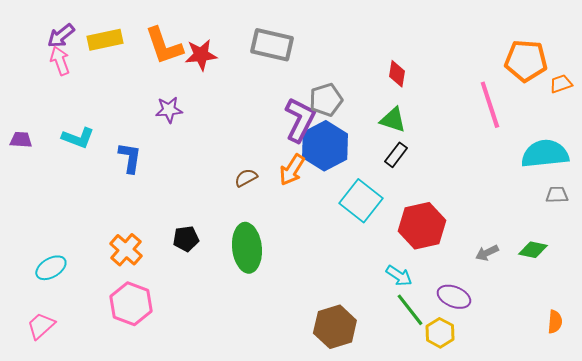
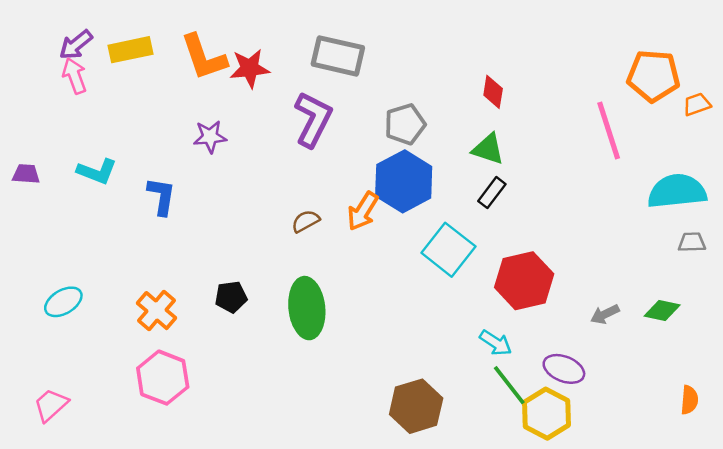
purple L-shape: (300, 120) -> (313, 119), moved
cyan ellipse: (51, 268) -> (63, 302), moved
yellow hexagon: (440, 333) -> (547, 414), size x1.4

